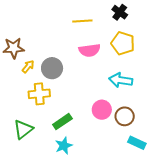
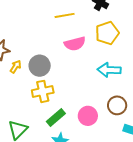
yellow pentagon: (123, 43) -> (107, 33), turned -30
yellow cross: (39, 94) -> (43, 91), moved
pink circle: (102, 110) -> (88, 116), moved

